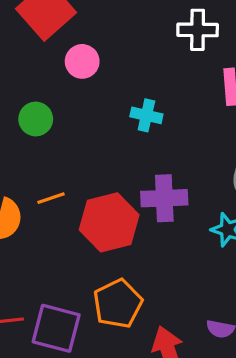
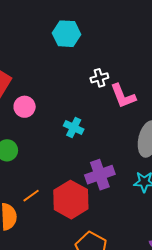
white cross: (198, 30) -> (99, 78), moved, size x0.7
cyan cross: (146, 115) -> (74, 128), turned 30

